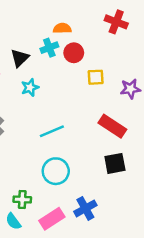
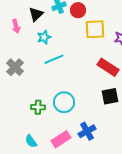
yellow square: (96, 77) -> (95, 29), size x1.5
cyan line: (52, 131) -> (54, 59), moved
green cross: (22, 199) -> (38, 107), moved

